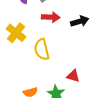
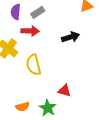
red arrow: (51, 17) -> (30, 31), moved

